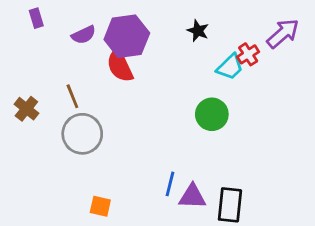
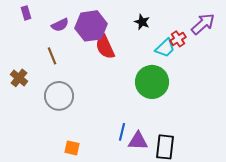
red semicircle: (120, 66) -> (105, 47), moved
brown line: (72, 96) -> (52, 56), moved
green circle: (212, 114) -> (152, 82), size x1.4

